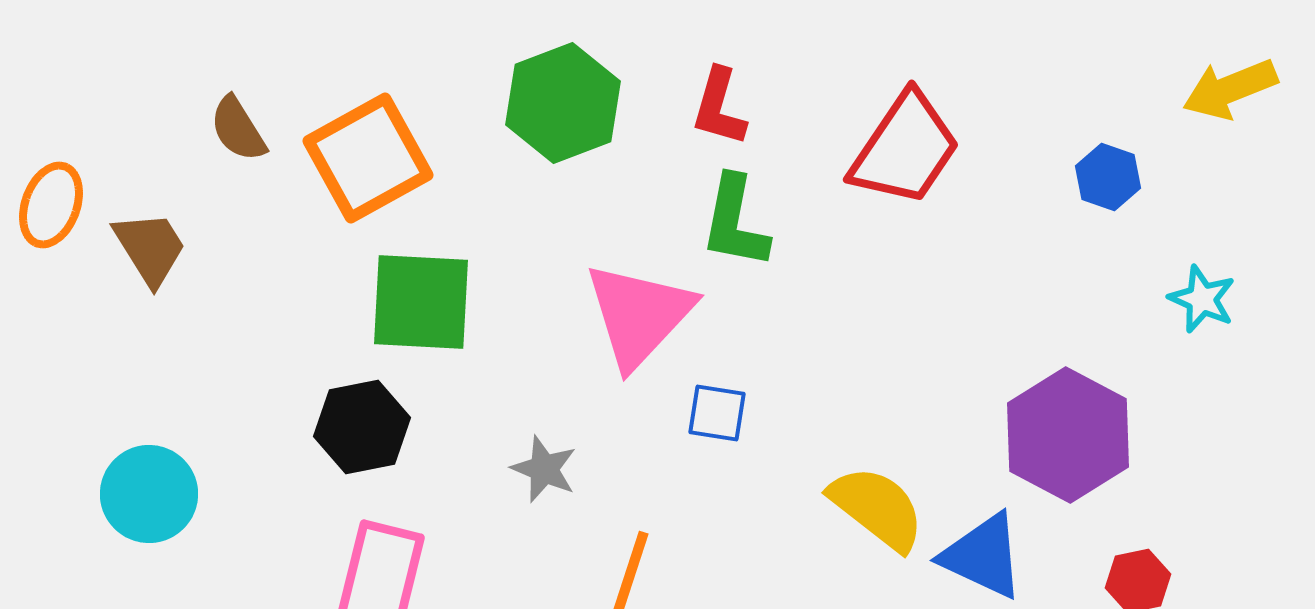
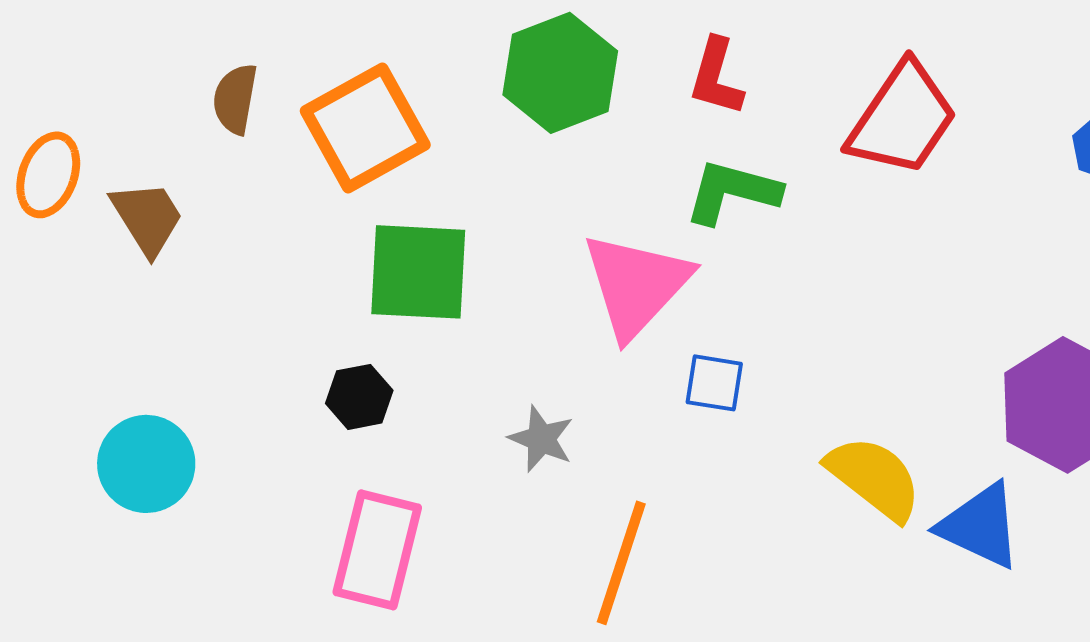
brown semicircle: (238, 129) -> (235, 99), turned 42
green L-shape: (735, 222) -> (732, 192), turned 94
black hexagon: (362, 427) -> (359, 397), size x0.7

